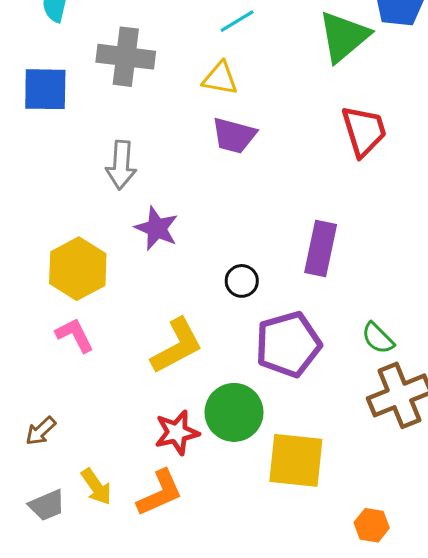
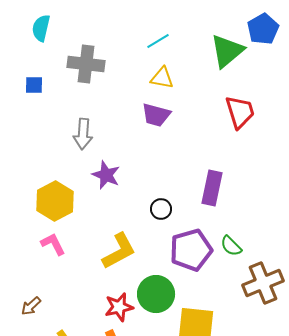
yellow triangle: (220, 78) -> (162, 78), moved
blue square: (45, 89) -> (34, 85), size x0.6
green semicircle: (378, 338) -> (231, 246), moved

